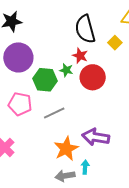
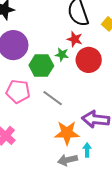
gray line: (54, 113) -> (53, 98), turned 65
orange star: (66, 149) -> (67, 133), turned 30

